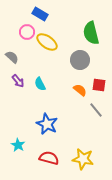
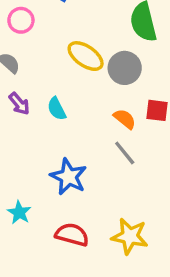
pink circle: (27, 32) -> (21, 20), moved
yellow ellipse: (47, 42) -> (86, 56), moved
gray line: (96, 110) -> (125, 153), moved

